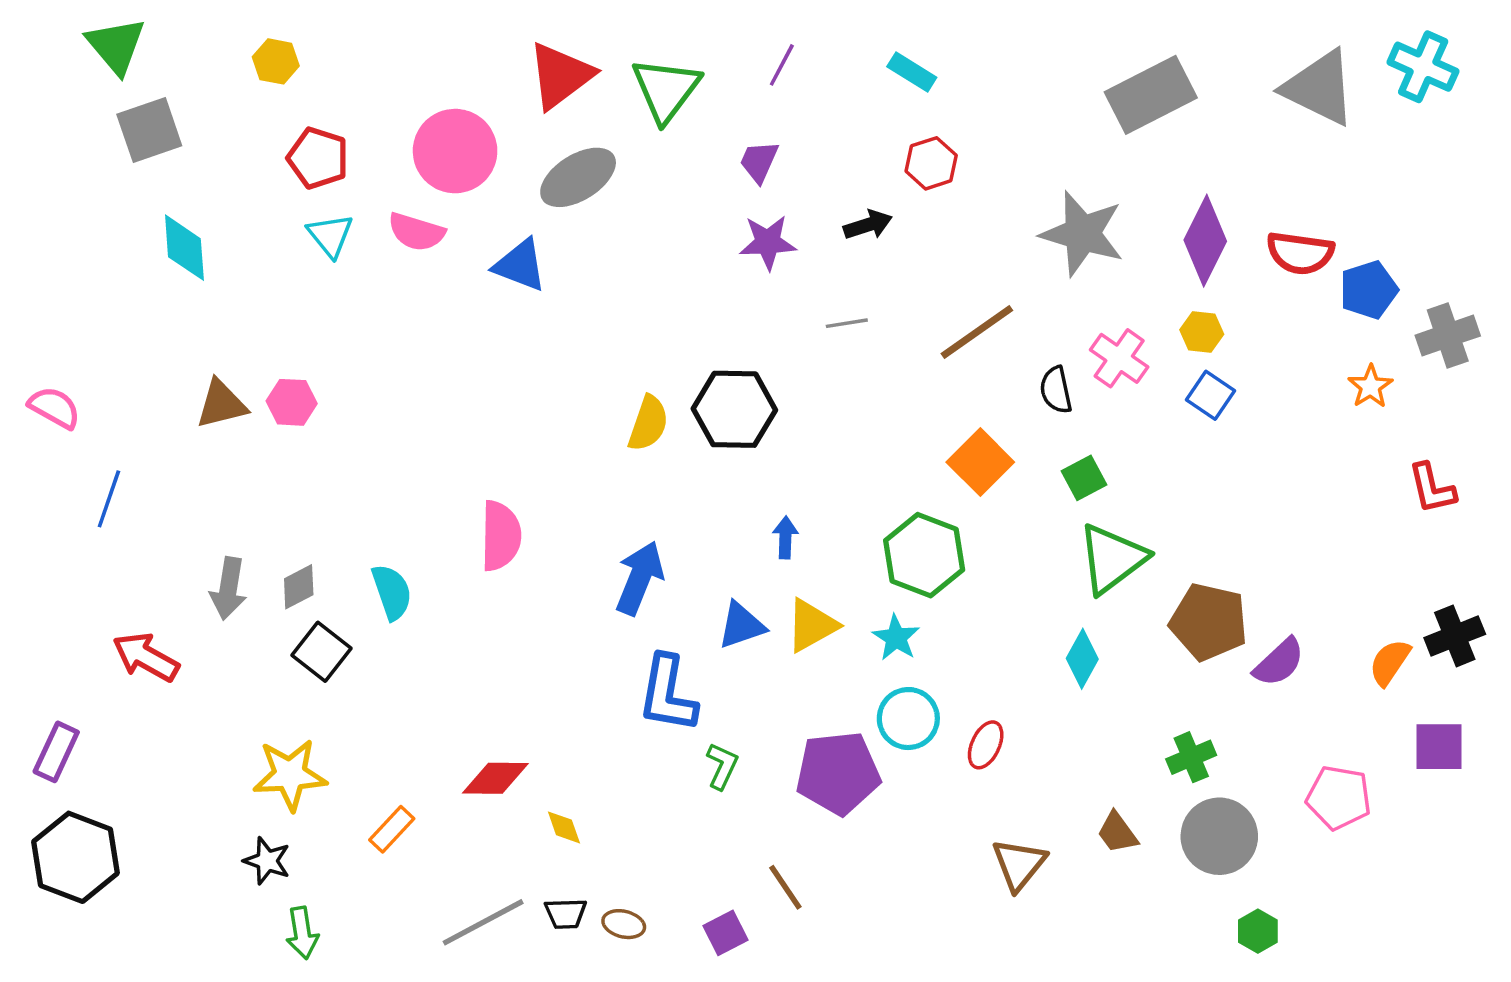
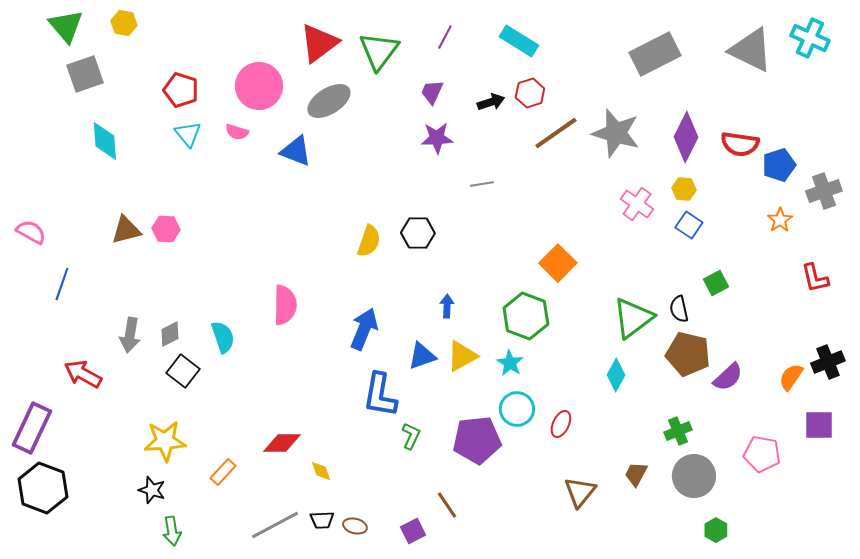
yellow hexagon: (276, 61) -> (124, 23), moved
cyan rectangle: (912, 72) -> (519, 41), size x1.4
black arrow: (868, 225) -> (491, 102), moved
pink semicircle: (416, 232) -> (237, 132), size x0.7
brown line: (977, 332) -> (556, 133), moved
black semicircle: (1056, 390) -> (679, 309), moved
black hexagon: (734, 409) -> (418, 233), size x0.7
green square: (1084, 478) -> (716, 283), moved
purple rectangle: (56, 752) -> (32, 428), size x1.5
brown trapezoid: (1117, 833) -> (636, 474), turned 64

